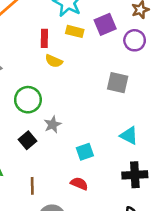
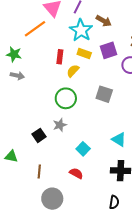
yellow semicircle: (54, 61) -> (73, 71), moved, turned 104
gray square: (118, 83) -> (104, 94), moved
green circle: (28, 100) -> (66, 98), moved
cyan square: (85, 152) -> (83, 149), turned -32

